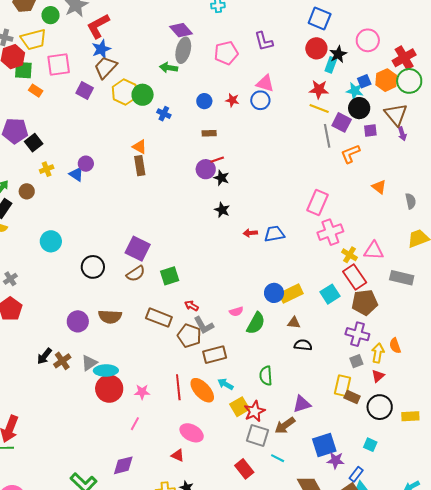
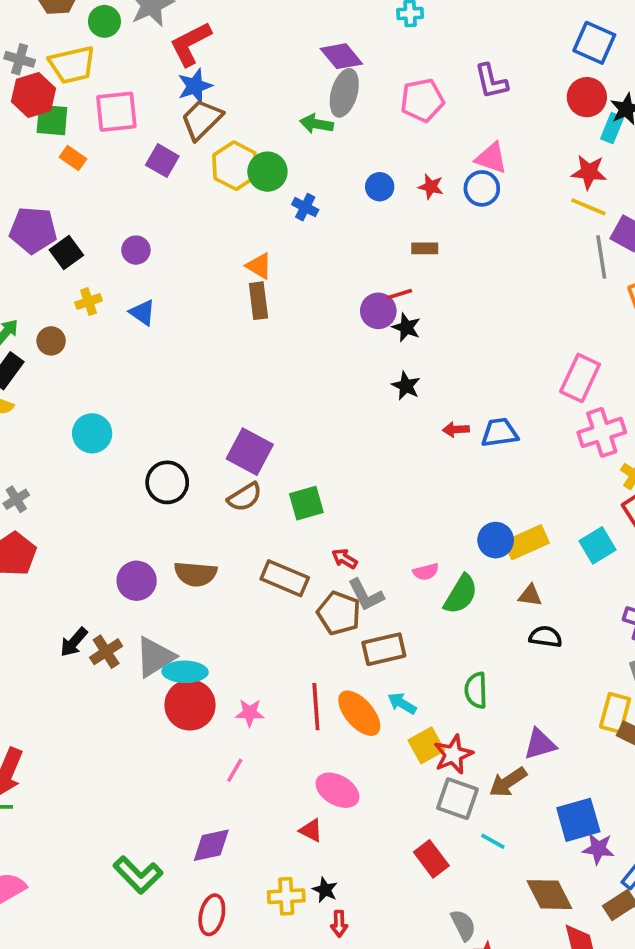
brown rectangle: (209, 133) -> (425, 248), moved
purple circle: (86, 164) -> (136, 250), moved
gray triangle: (89, 363) -> (155, 657), size x1.4

